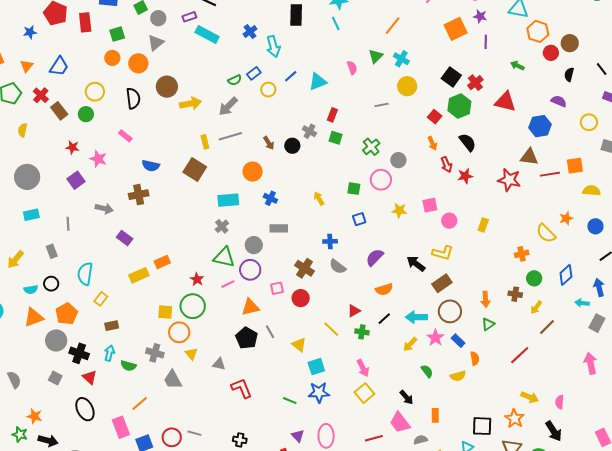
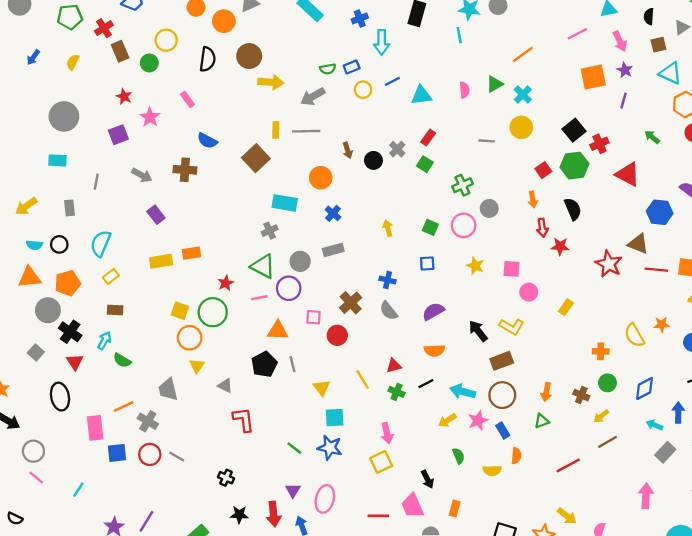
gray rectangle: (279, 228) -> (333, 250), turned -30
gray cross: (155, 353) -> (148, 421), moved

